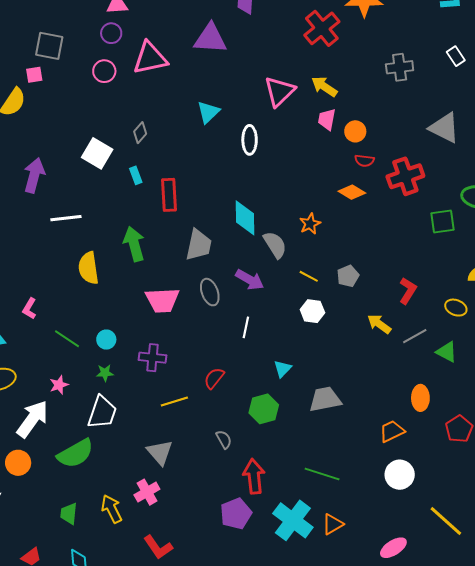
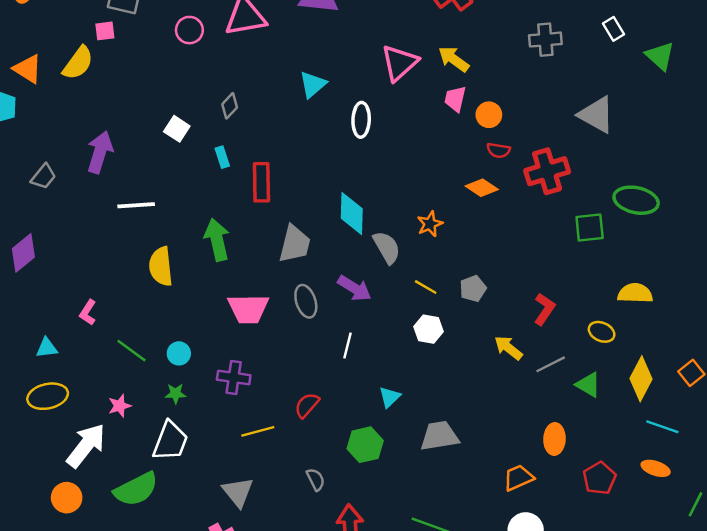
white square: (97, 153) -> (177, 129), size x0.7

